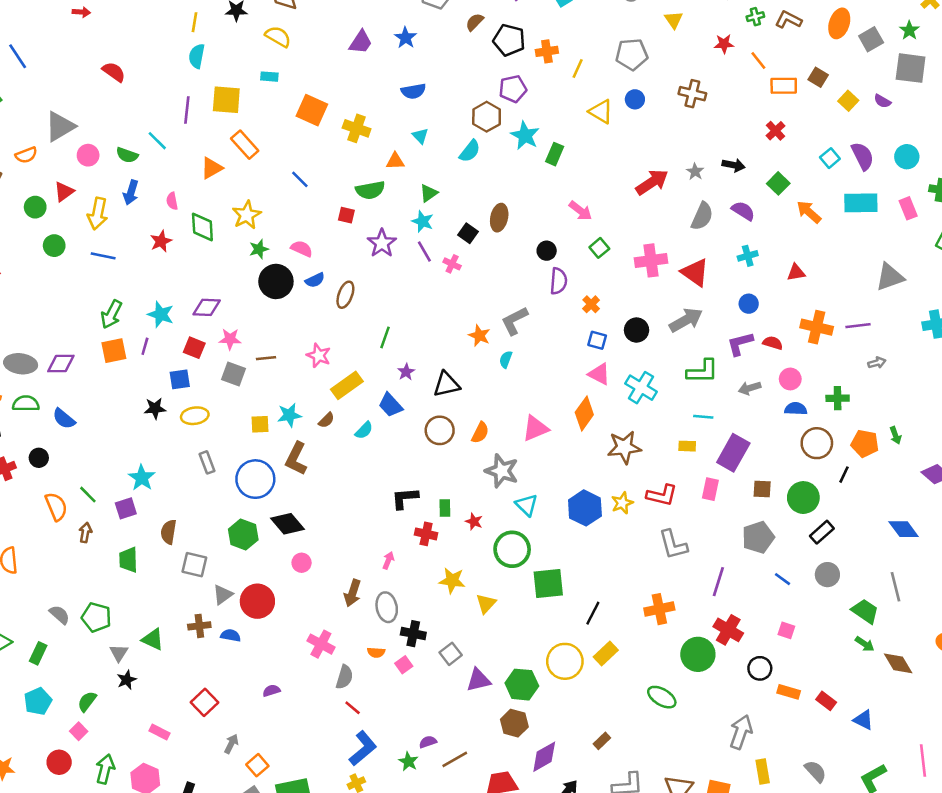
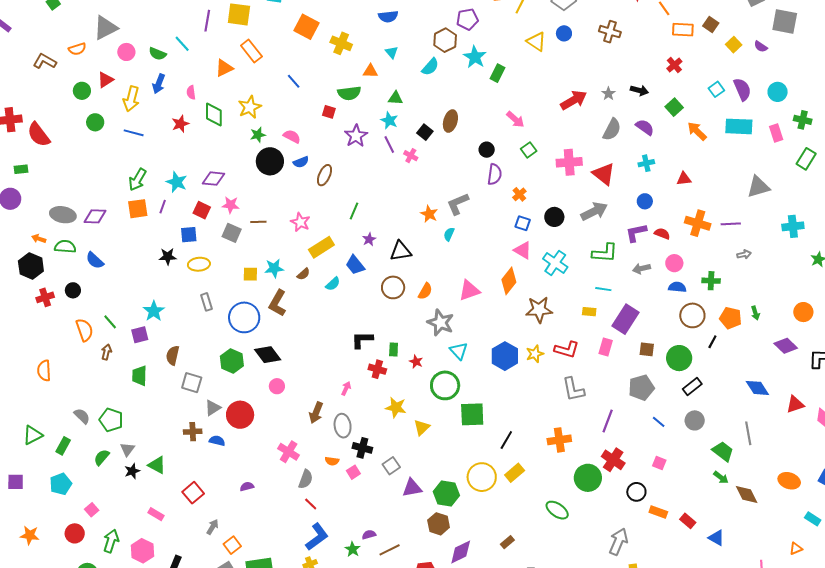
green triangle: (429, 193) -> (395, 98), turned 35
green triangle: (153, 639) -> (157, 465), moved
green semicircle: (87, 701) -> (102, 457), moved

